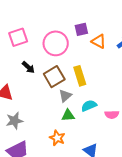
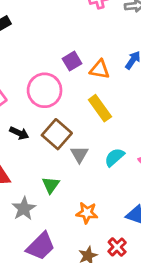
yellow rectangle: (80, 76) -> (100, 108), moved
green triangle: (68, 115) -> (51, 185), moved, turned -32

